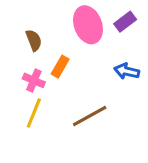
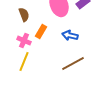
blue arrow: (127, 71) -> (70, 36), moved
brown line: (90, 116) -> (73, 64), moved

